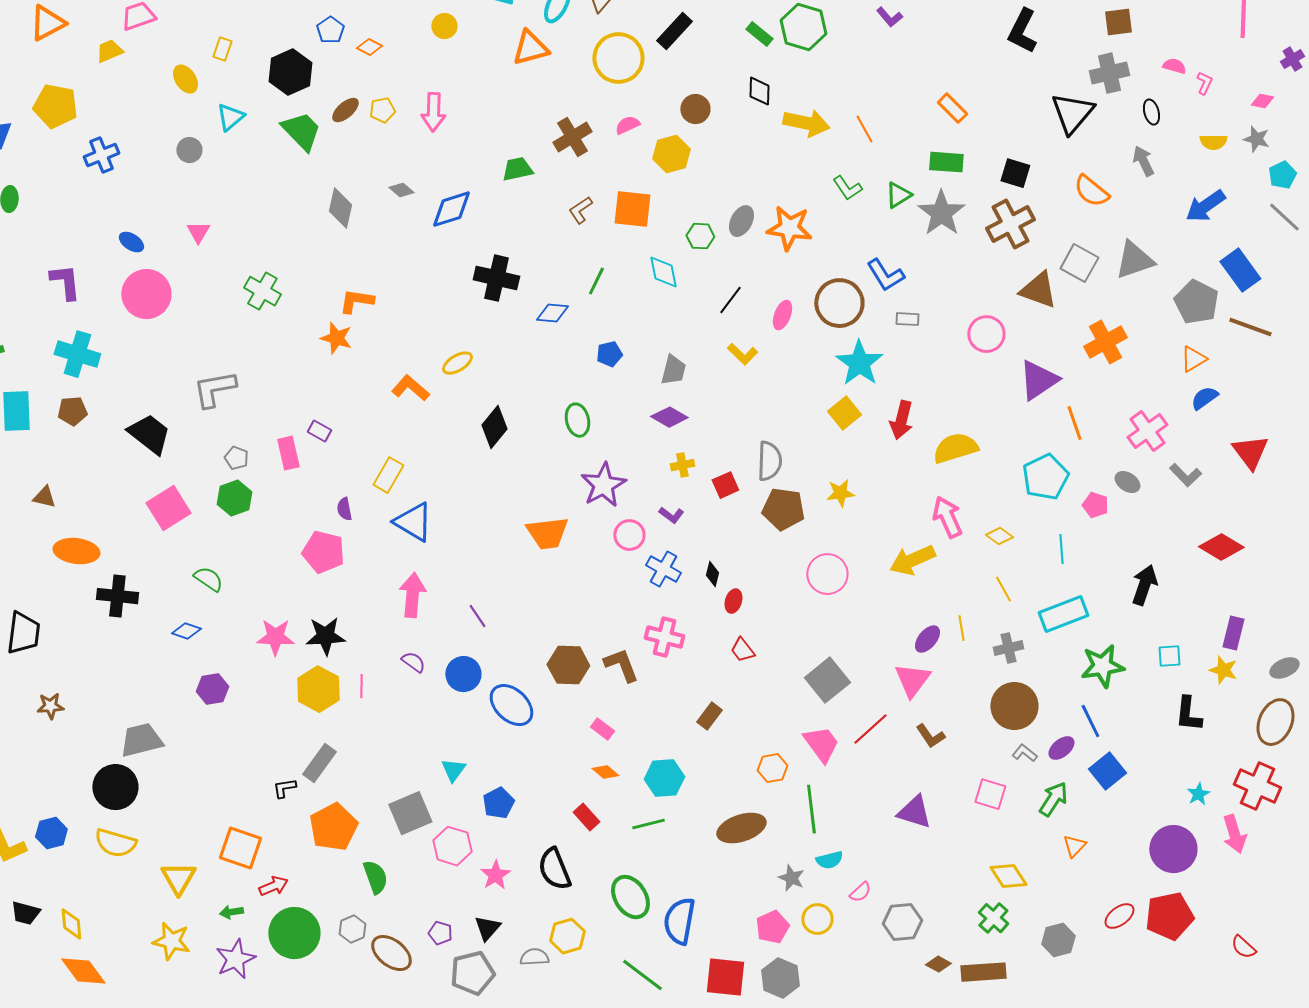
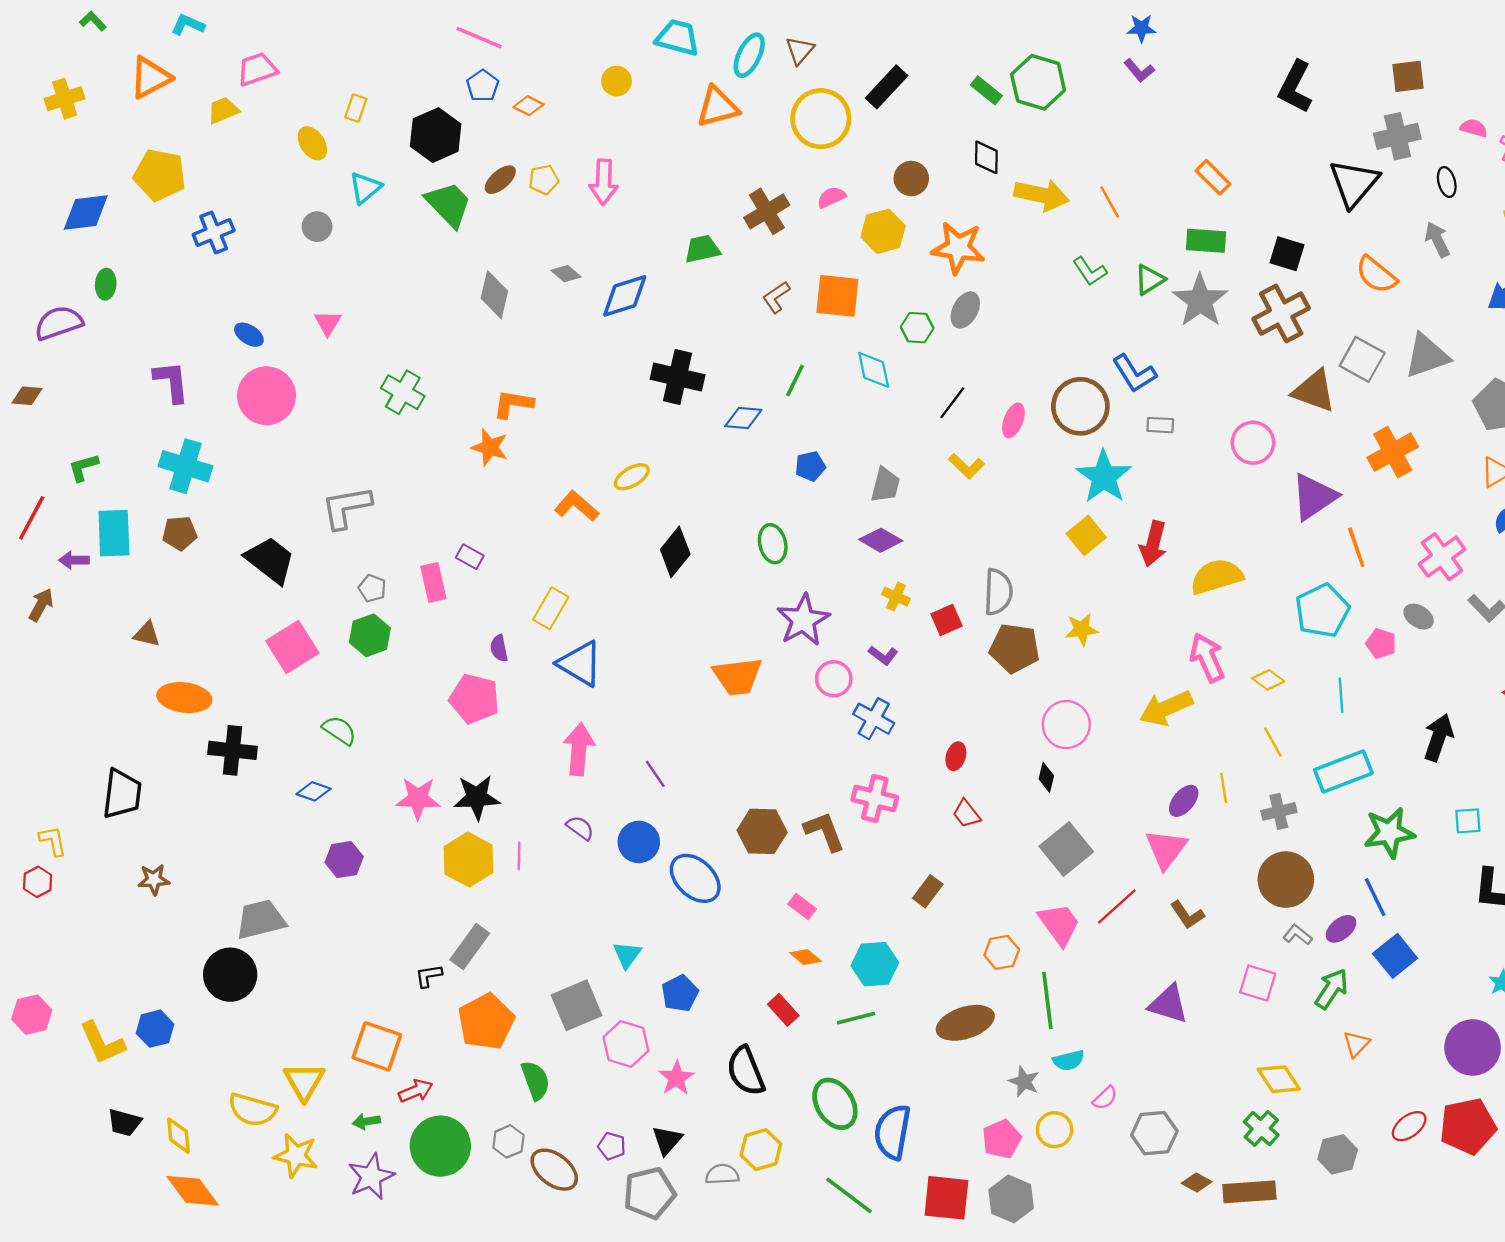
orange star: (789, 228) -> (958, 248), moved
yellow cross: (682, 465) -> (896, 597), turned 35
black diamond: (712, 574) -> (1046, 777), moved
yellow semicircle: (115, 843) -> (252, 1110), moved

